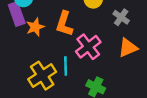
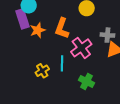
gray cross: (121, 17) -> (107, 35), moved, turned -32
yellow cross: (42, 76) -> (42, 71), size x0.6

